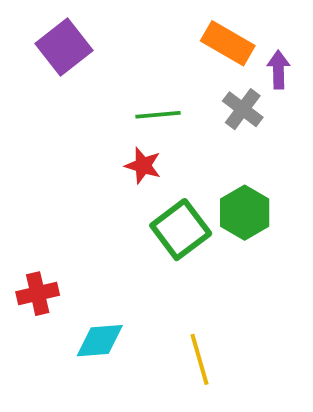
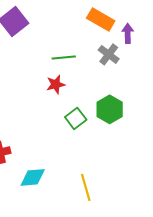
red star: (143, 166) -> (56, 84), turned -30
green square: (181, 230) -> (76, 118), size x0.7

